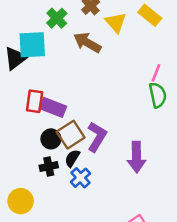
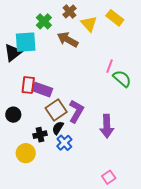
pink line: (156, 73) -> (110, 66), moved
green semicircle: (158, 95) -> (122, 79), turned -36
black circle: (51, 139) -> (13, 115), moved
yellow circle: (21, 201) -> (26, 153), moved

